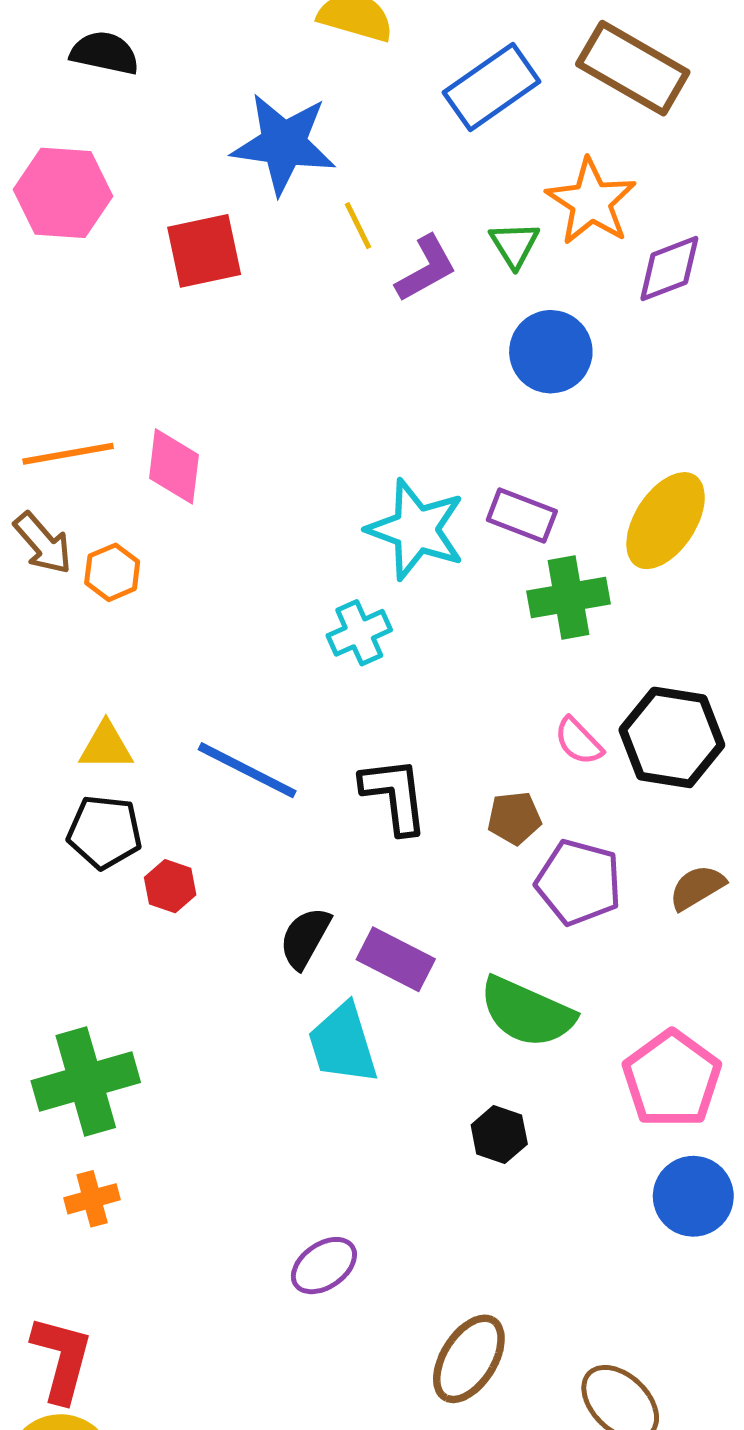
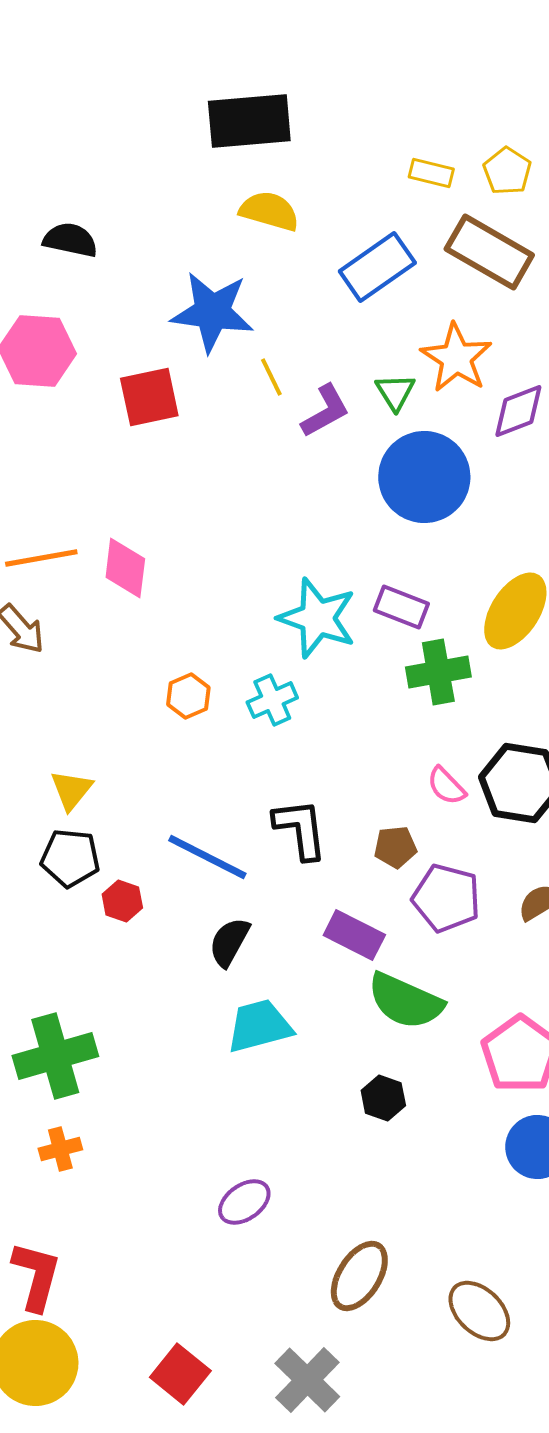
blue circle: (551, 352) -> (424, 477), size x1.4
orange hexagon: (112, 572) -> (188, 696), moved
yellow triangle: (106, 746) -> (71, 790), turned -51
blue line: (247, 770) -> (207, 857), moved
purple rectangle: (396, 959) -> (354, 935), moved
cyan trapezoid: (343, 1044) -> (259, 1026), turned 92

